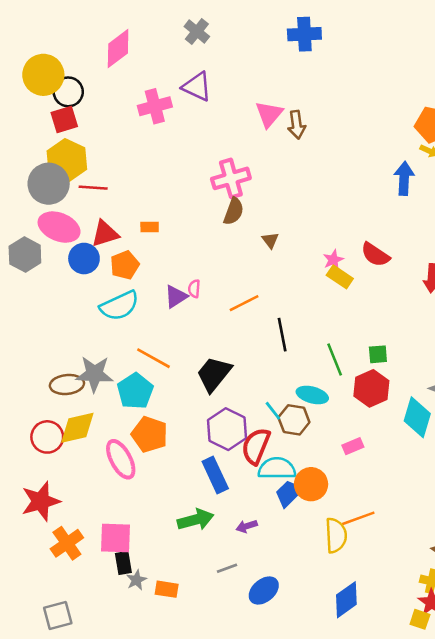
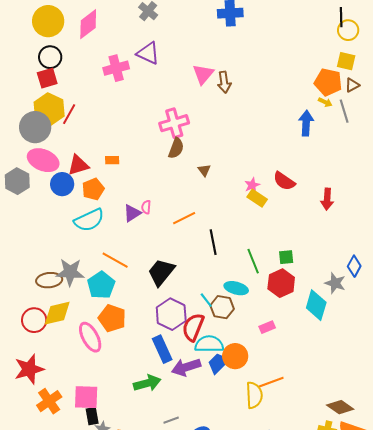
yellow circle: (43, 75) -> (48, 21), moved
red line: (93, 188) -> (69, 114), moved, turned -65
purple arrow: (247, 526) -> (186, 367), moved, size x1.8

